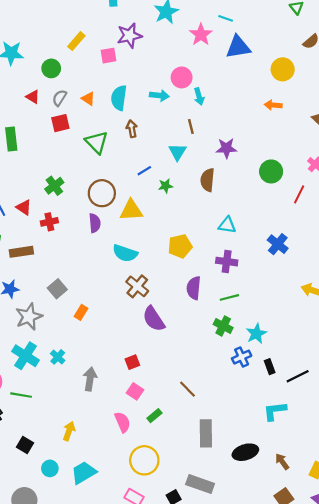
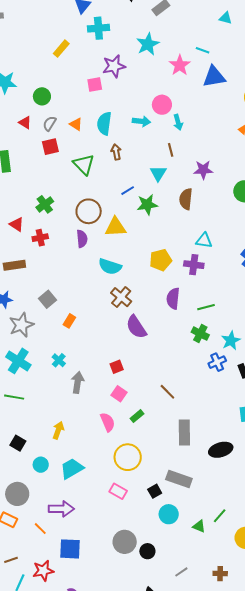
yellow rectangle: (76, 41) -> (61, 49), moved
green star: (166, 186) -> (147, 205), size x1.5
purple cross: (227, 262) -> (194, 265), moved
cyan cross: (58, 357) -> (59, 360), moved

